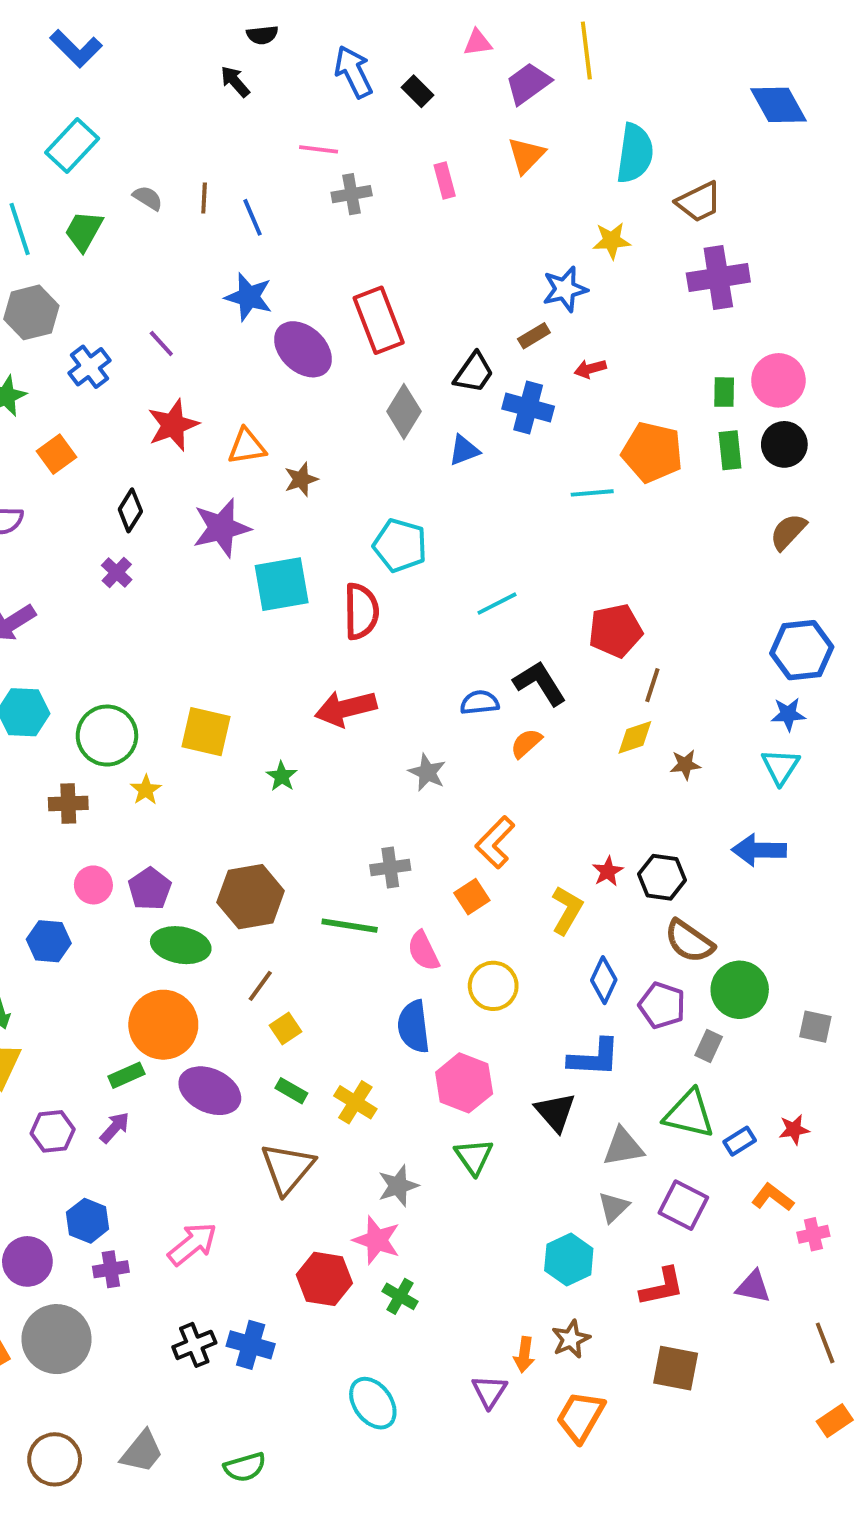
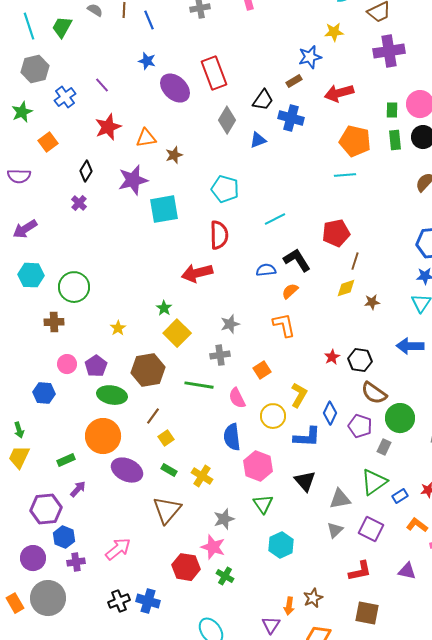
blue star: (249, 297) -> (147, 61), size x0.7
red arrow: (590, 369) -> (339, 93), moved, size x1.8
cyan line: (592, 493) -> (345, 175), moved
red semicircle: (361, 611) -> (219, 235), moved
yellow square: (206, 732) -> (177, 333), moved, turned 32
gray star: (427, 772) -> (230, 324), moved, turned 30
yellow star: (146, 790) -> (118, 328), moved
orange L-shape: (495, 842) -> (284, 325), moved, turned 124
yellow L-shape: (567, 910) -> (299, 395), moved
blue L-shape: (594, 1058) -> (307, 437), moved
green rectangle: (126, 1075) -> (66, 460), moved
green triangle: (689, 1114) -> (374, 482), turned -48
purple hexagon: (53, 1131) -> (46, 509), moved, size x1.4
cyan hexagon: (569, 1260) -> (281, 545), moved

